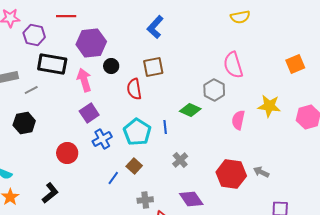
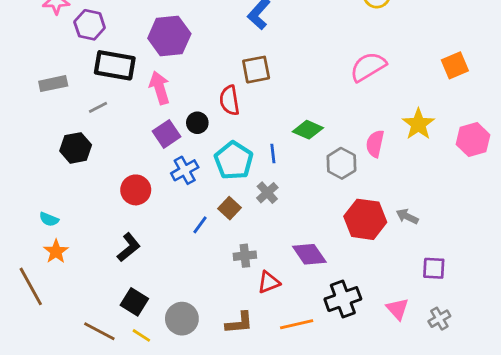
pink semicircle: (233, 65) -> (368, 67), turned 76
black circle: (111, 66) -> (197, 123), moved
gray line: (31, 90) -> (98, 107), moved
gray hexagon: (214, 90) -> (341, 163), moved
yellow star: (269, 106) -> (418, 124), turned 30
gray cross: (180, 160) -> (267, 193), moved
black L-shape: (50, 193) -> (129, 247), moved

